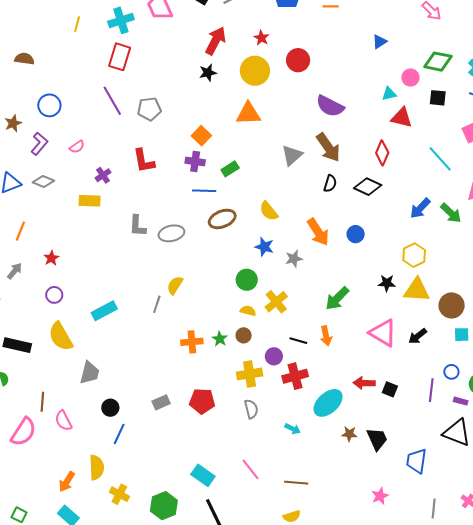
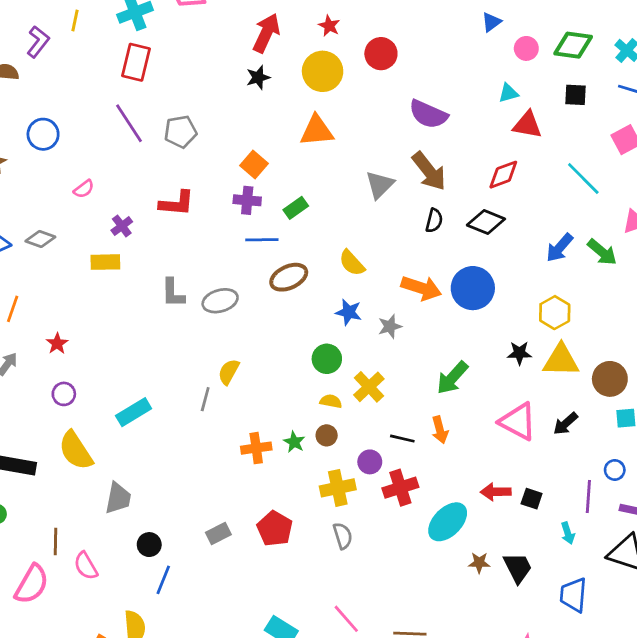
pink circle: (410, 78) -> (526, 48), moved
purple L-shape: (39, 144) -> (38, 42), moved
red diamond: (382, 153) -> (503, 175), turned 50
red L-shape: (144, 161) -> (177, 203), turned -72
orange arrow: (318, 232) -> (421, 288), turned -36
blue circle: (356, 234) -> (473, 288), size x1.8
red pentagon: (202, 401) -> (275, 529), turned 30
cyan arrow: (293, 429) -> (568, 533), moved, turned 49

